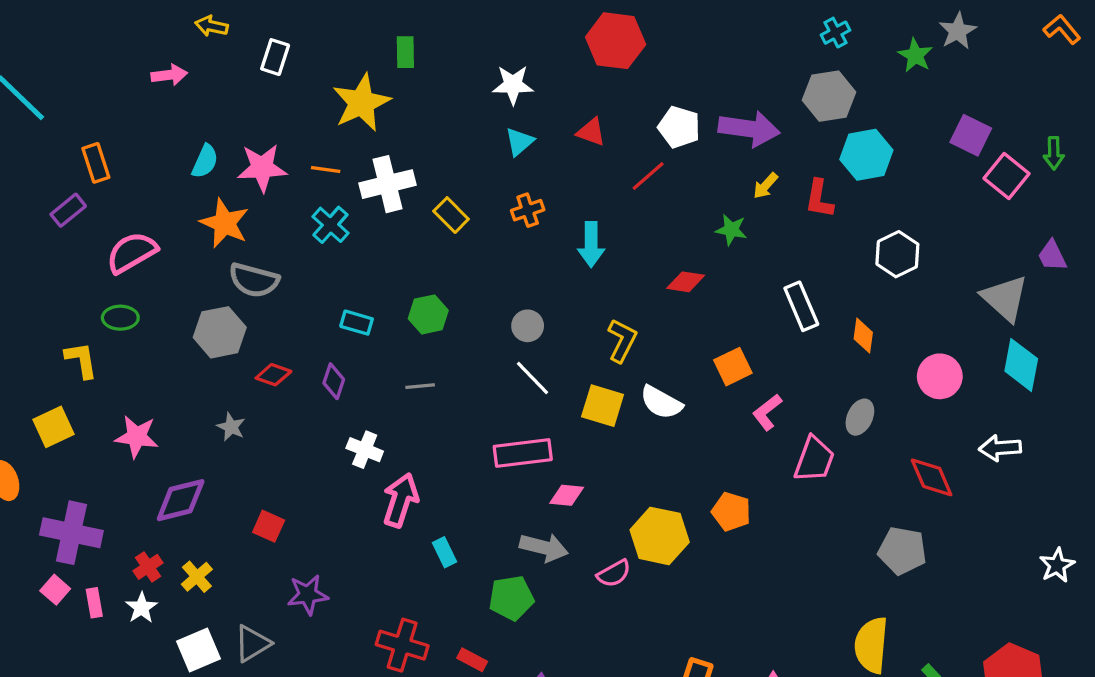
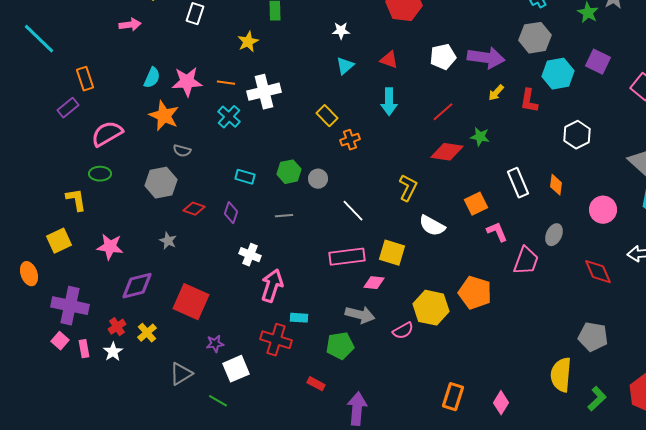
white star: (513, 85) -> (341, 31), size x0.7
yellow star: (361, 103) -> (248, 42), size x0.6
white pentagon: (679, 127) -> (443, 57), turned -30
purple square: (971, 135) -> (598, 62), moved
red line: (648, 176) -> (443, 112), moved
orange cross: (528, 210) -> (350, 140), moved
yellow rectangle: (451, 215) -> (327, 116), moved
green star: (731, 230) -> (480, 137), moved
cyan arrow: (591, 244) -> (389, 102), moved
gray semicircle: (254, 280) -> (182, 151), size x0.6
red diamond: (686, 282) -> (447, 152), size x1.4
white rectangle: (801, 306) -> (518, 183), moved
gray circle: (528, 326) -> (318, 179), moved
yellow square: (603, 406) -> (392, 253), moved
pink L-shape: (767, 412) -> (497, 232), turned 105
orange pentagon: (731, 512) -> (475, 293), size x1.4
red square: (269, 526) -> (191, 302), size x1.8
gray pentagon: (902, 551) -> (593, 337), moved
cyan rectangle: (445, 552) -> (299, 318), turned -60
purple star: (308, 595) -> (215, 344), size x0.7
red cross: (402, 645) -> (276, 340), moved
white square: (199, 650) -> (236, 369), moved

